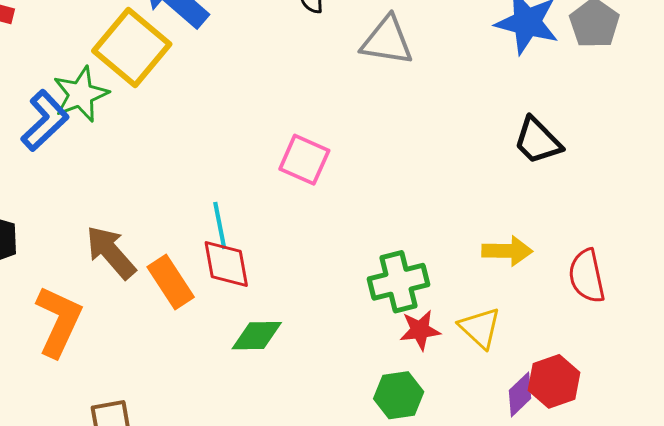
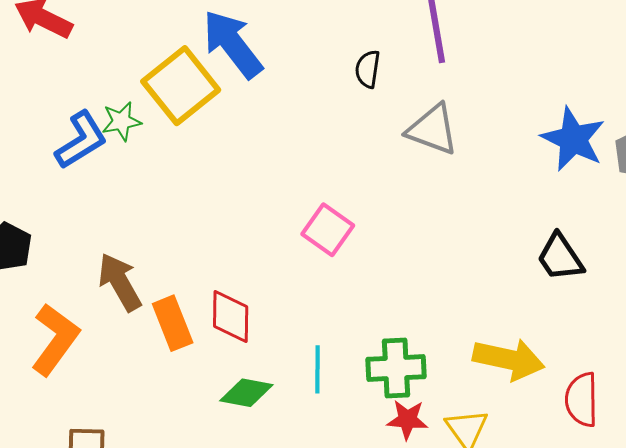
green star: (81, 94) -> (121, 121), size x0.7
cyan line: (220, 225) -> (317, 369), moved
yellow arrow: (507, 251) -> (509, 359), size x1.4

